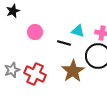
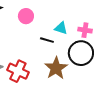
pink circle: (35, 32) -> (26, 16), moved

